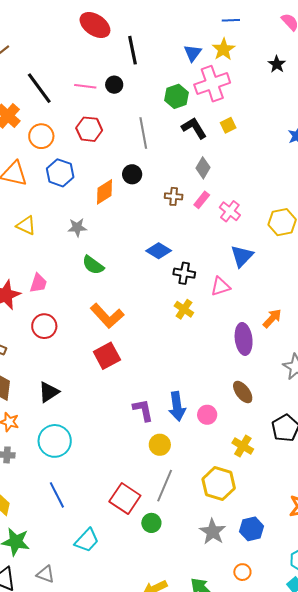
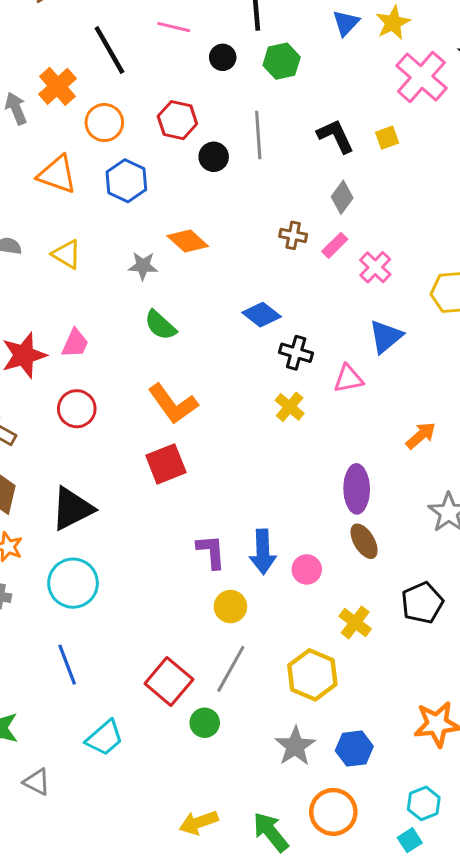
pink cross: (212, 84) -> (421, 77), moved, turned -36
pink line: (85, 86) -> (174, 27), moved
green hexagon: (176, 96) -> (282, 61), moved
black circle: (132, 174) -> (214, 157), moved
orange diamond: (104, 192) -> (188, 241), moved, turned 68
purple ellipse: (244, 339) -> (357, 489), moved
black triangle: (49, 392) -> (72, 509), size x1.4
orange circle: (242, 572) -> (333, 812), size x1.8

